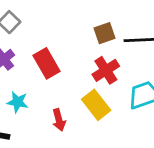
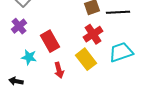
red rectangle: (47, 63) -> (50, 41), moved

